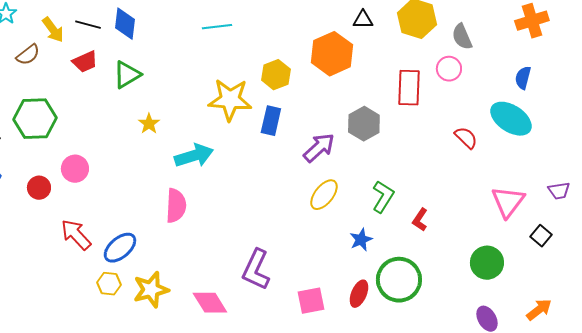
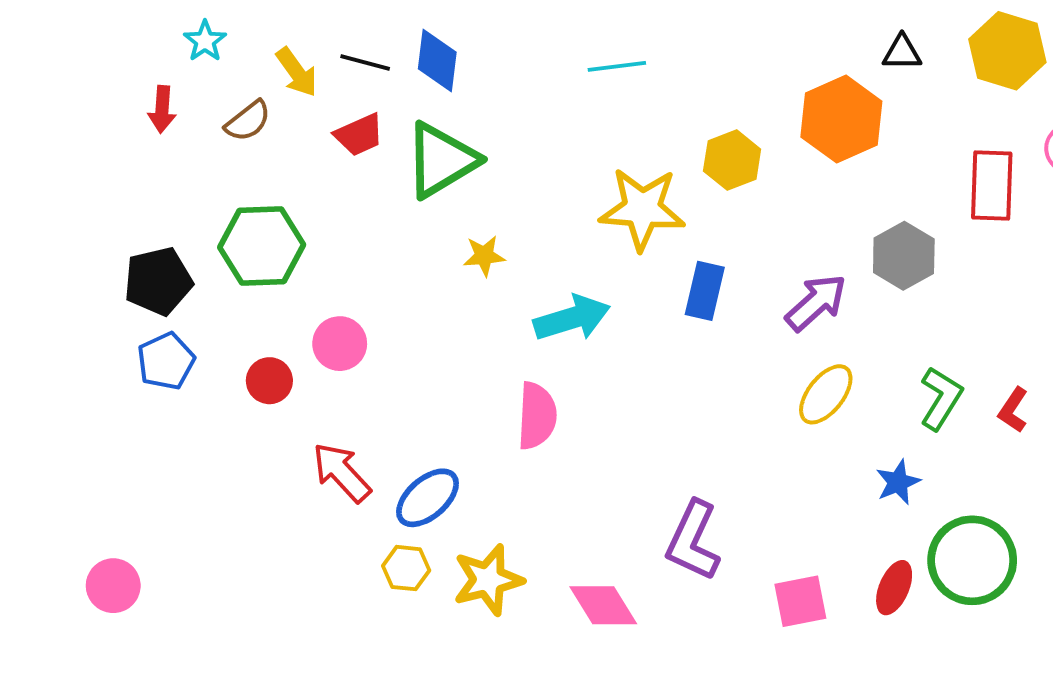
green triangle: (127, 75) -> (441, 160), size x1.4
blue rectangle: (271, 121) -> (705, 291), moved
yellow star: (149, 124) -> (484, 256), turned 30
red L-shape: (420, 220) -> (1013, 410), moved

